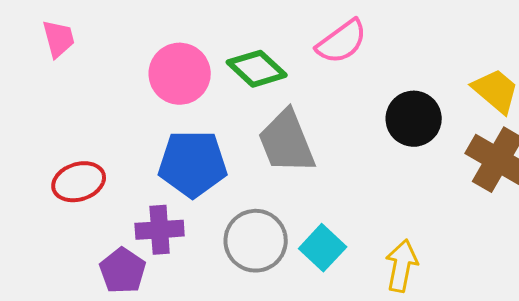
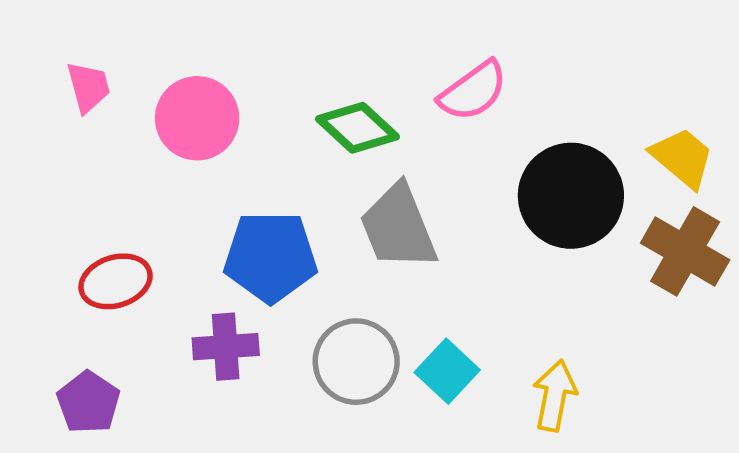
pink circle: (180, 74) -> (197, 118), moved
black circle: (414, 119) -> (571, 196), size x1.4
purple pentagon: (123, 271) -> (88, 402), moved

